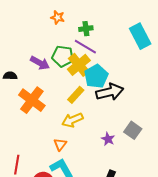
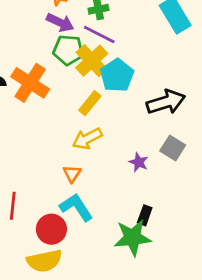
purple arrow: (40, 63) -> (60, 22), moved
black arrow: (110, 92) -> (166, 102), moved
orange cross: (32, 100) -> (30, 83), moved

